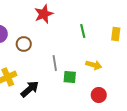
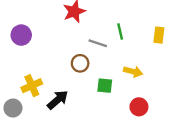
brown circle: (24, 44) -> (80, 63), moved
gray line: (55, 63) -> (98, 43), moved, turned -63

